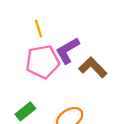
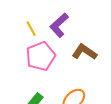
purple L-shape: (68, 51) -> (59, 25), moved

